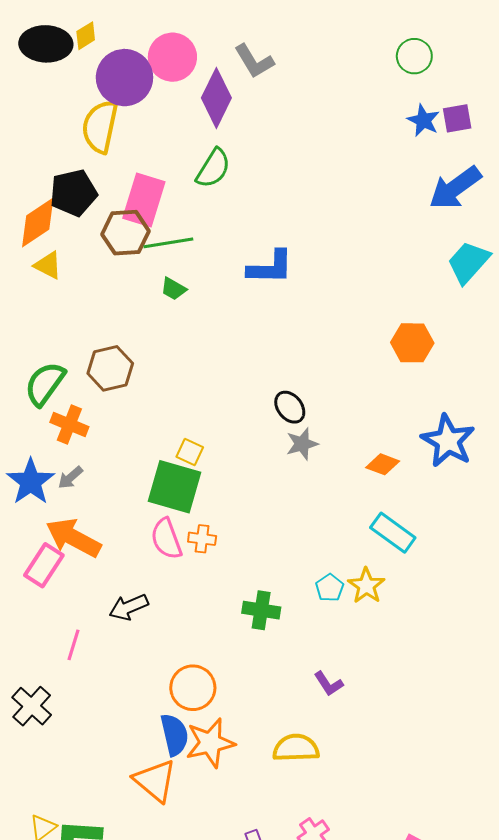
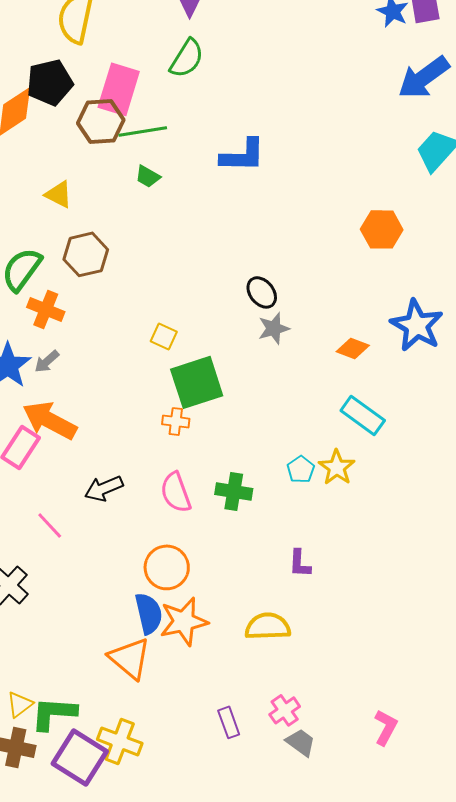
yellow triangle: (48, 265) -> (59, 194), moved
green square: (174, 487) -> (197, 382), moved, turned -34
pink semicircle: (166, 539) -> (176, 492), moved
pink line: (73, 645) -> (50, 525), turned -60
purple L-shape: (329, 684) -> (300, 563), turned 36

